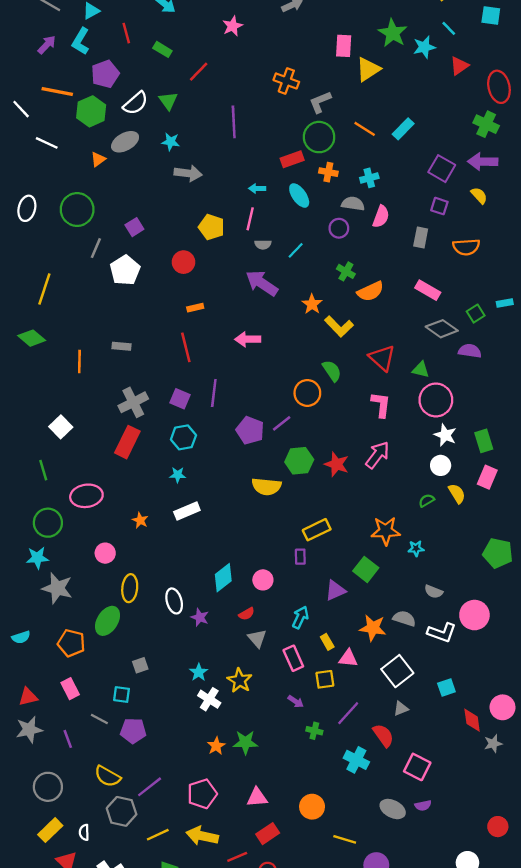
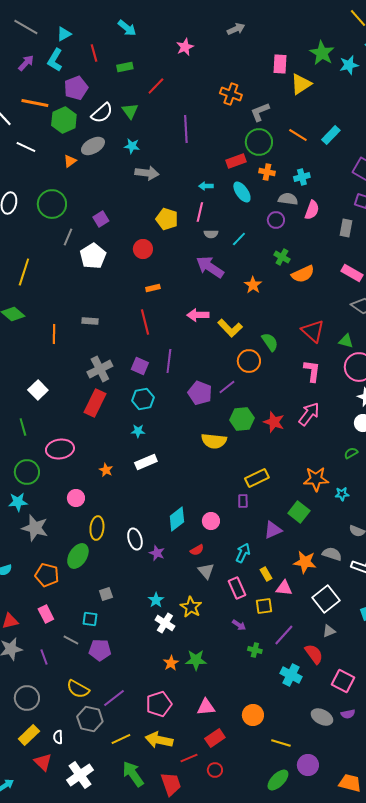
green rectangle: (162, 49) -> (125, 67), turned -42
yellow L-shape: (339, 326) -> (230, 328), moved

